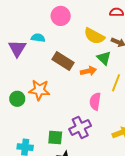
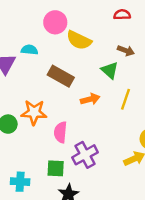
yellow semicircle: (94, 36) -> (79, 40), moved
orange arrow: (88, 71) -> (90, 99), moved
pink semicircle: (95, 101) -> (60, 132), moved

